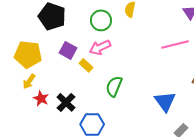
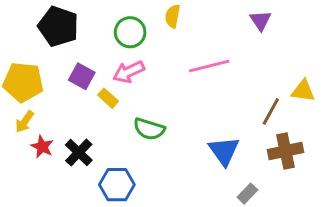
pink line: (175, 44) -> (209, 66), moved
green semicircle: (114, 86) -> (149, 129), turned -95

